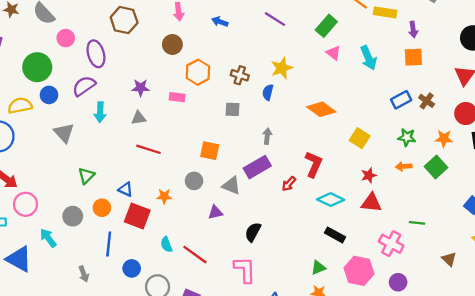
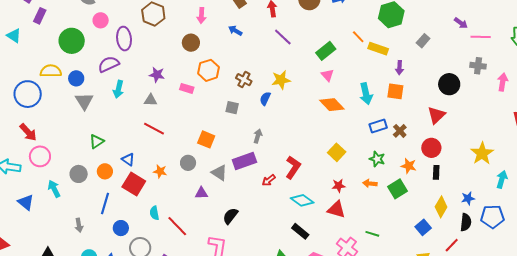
cyan arrow: (368, 58) -> (366, 94), moved
blue circle: (49, 95) -> (76, 78), moved
orange diamond: (321, 109) -> (332, 105), moved
blue triangle: (19, 259) -> (26, 202), size x0.7

